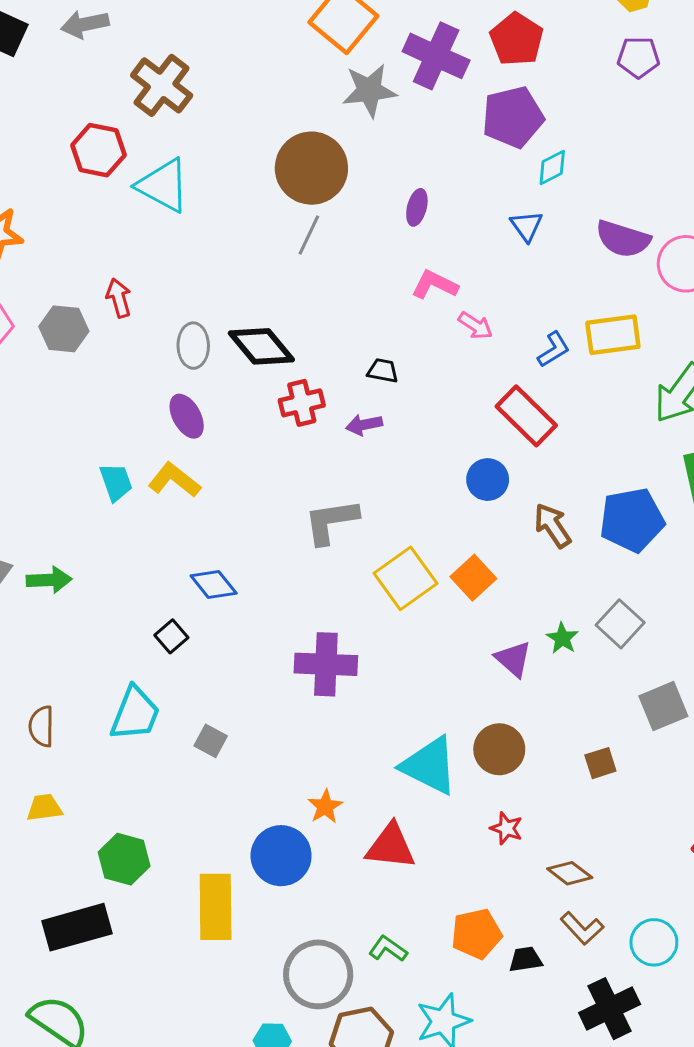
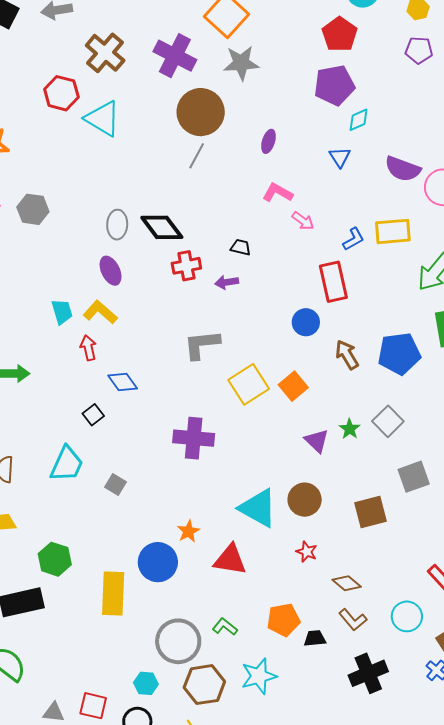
purple cross: (436, 56) -> (175, 56), moved
red arrow: (119, 298) -> (88, 348), moved
red rectangle: (526, 416) -> (333, 282), turned 30
brown square: (600, 763) -> (370, 512), size x1.6
cyan circle: (654, 942) -> (407, 616), moved

